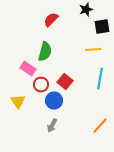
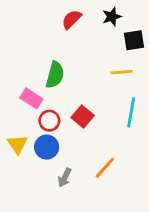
red semicircle: (51, 20) -> (72, 19), moved
blue circle: (54, 101) -> (47, 147), moved
orange line: (100, 126) -> (105, 168), moved

